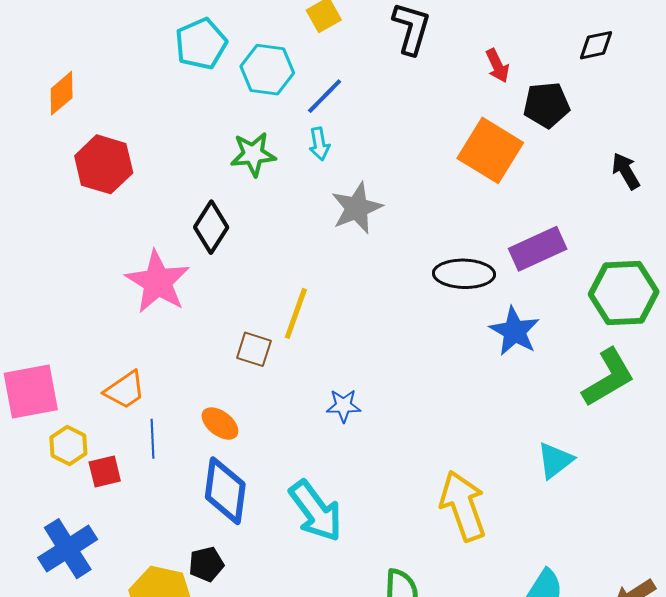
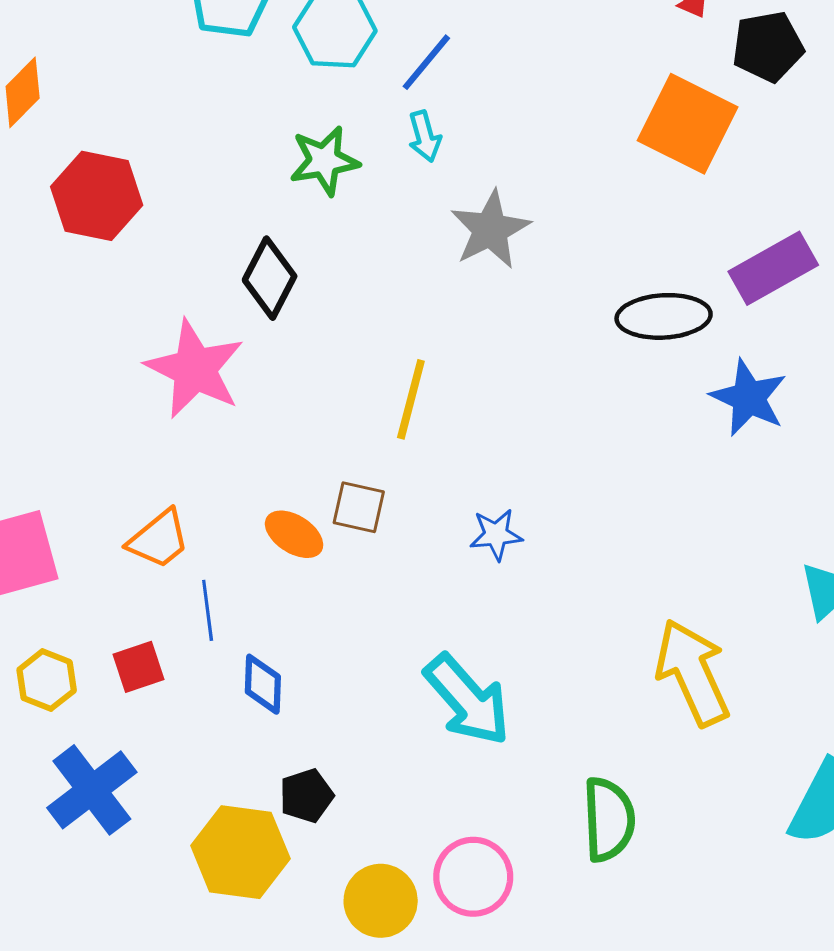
brown square: (254, 349) -> (359, 507), moved
orange ellipse: (220, 423) -> (294, 534), moved
yellow hexagon: (68, 446) -> (47, 680), moved
blue diamond: (225, 491) -> (263, 684), moved, size x0.6

